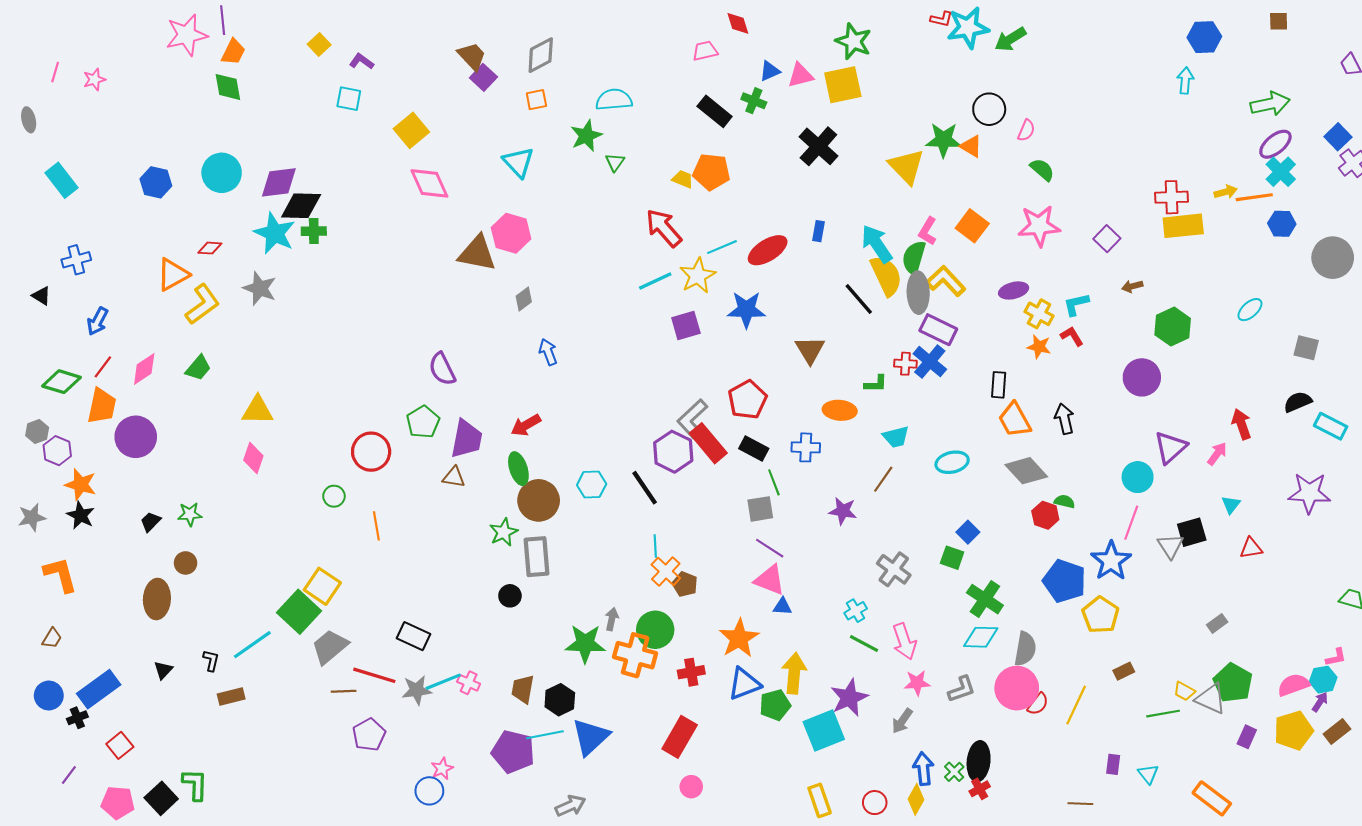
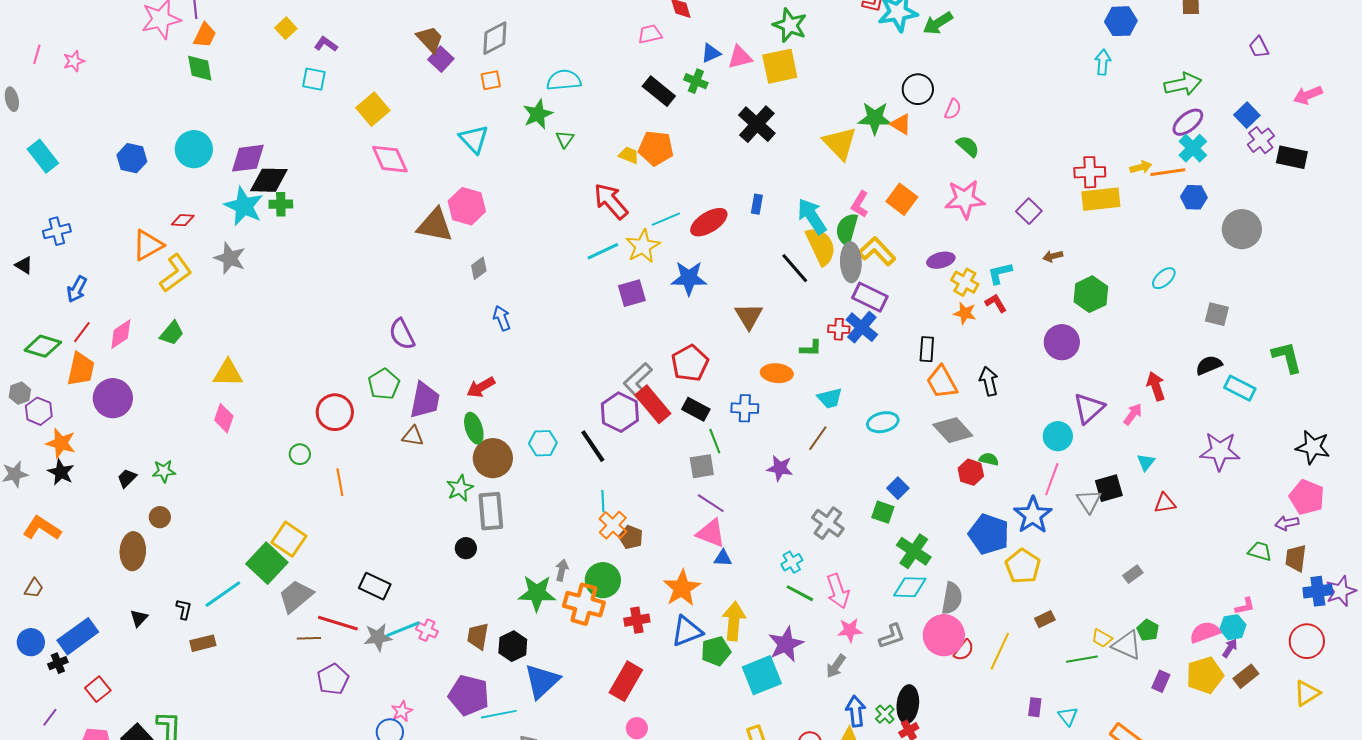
orange L-shape: (60, 575) -> (42, 528), turned -42
green pentagon: (1233, 683) -> (1148, 630), size x0.6
cyan line: (545, 735) -> (499, 714), moved

